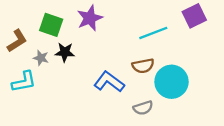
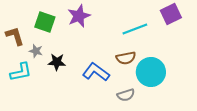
brown L-shape: (17, 41) -> (15, 36), turned -75
black star: (65, 52) -> (57, 62), moved

